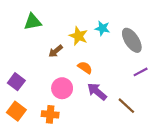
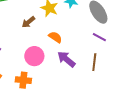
purple line: (141, 72) -> (99, 37), moved, turned 56
brown line: (126, 106) -> (94, 62), moved, turned 54

